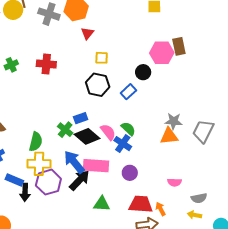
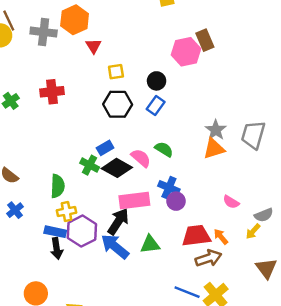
black circle: (143, 72) -> (157, 81), moved
gray star: (173, 121) -> (216, 130), turned -30
blue cross: (123, 144) -> (169, 188), moved
blue arrow: (74, 162) -> (115, 246), moved
yellow cross: (39, 164) -> (67, 212), size x0.7
blue rectangle: (14, 180) -> (55, 232), moved
pink semicircle: (174, 182) -> (231, 202), turned 40
yellow arrow: (194, 215) -> (253, 231), moved, turned -48

